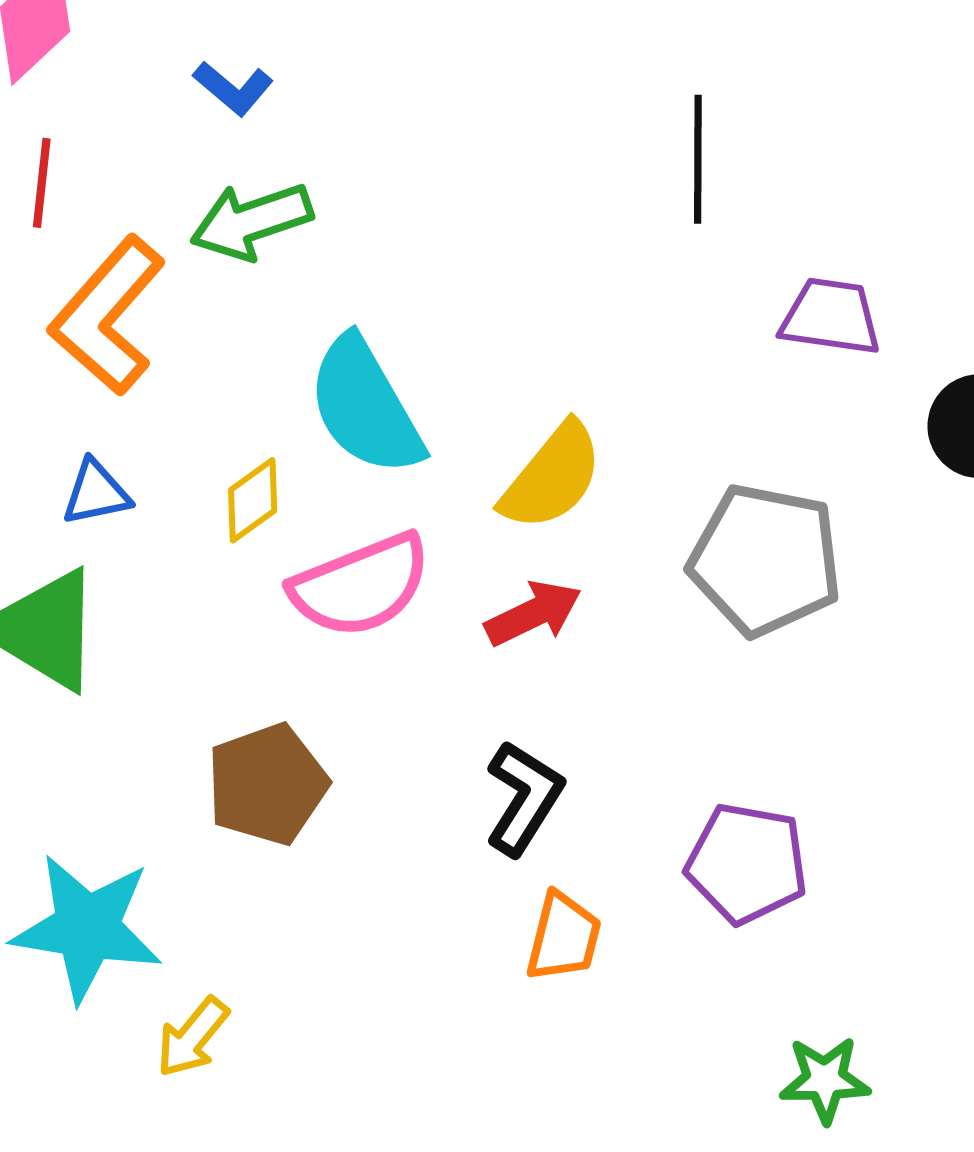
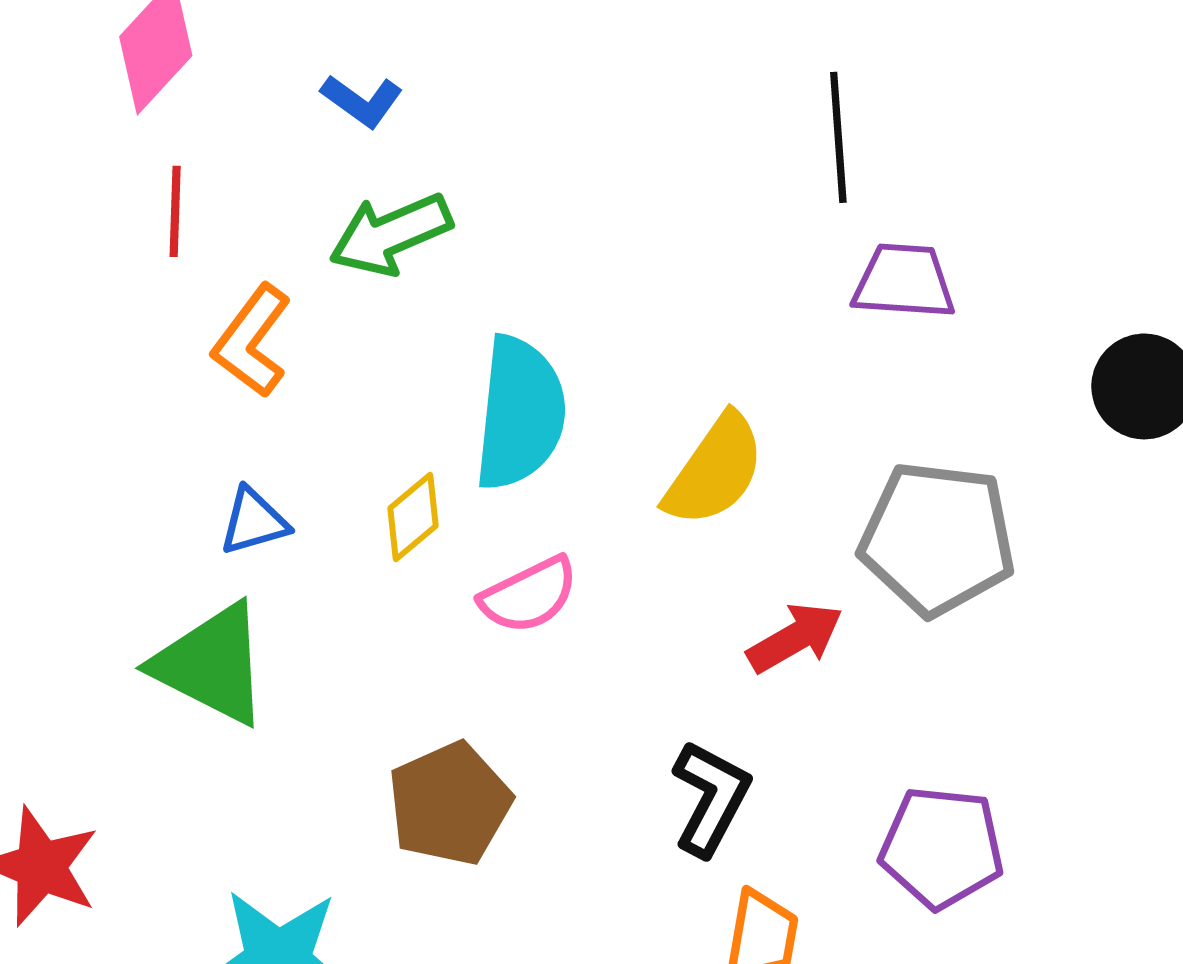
orange L-shape: (107, 316) -> (252, 341), size x0.7
purple trapezoid: (831, 317) -> (904, 281), moved
cyan semicircle: (365, 406) -> (520, 413), turned -140
pink semicircle: (361, 585) -> (529, 595), size x0.7
red arrow: (533, 613) -> (795, 638), moved

